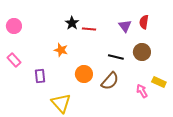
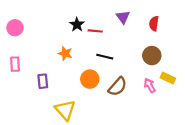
purple triangle: (125, 26) -> (123, 17), moved
black line: (116, 57) -> (105, 57), moved
pink rectangle: (14, 60) -> (15, 64), turned 40
yellow rectangle: (159, 82) -> (168, 78), moved
pink arrow: (142, 91) -> (150, 85), moved

